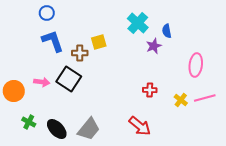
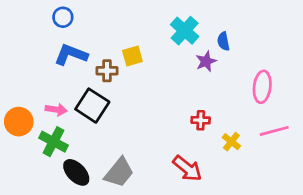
blue L-shape: (53, 41) -> (71, 55), turned -50
yellow cross: (181, 100) -> (231, 142), moved
green cross: (29, 122) -> (54, 142), moved, size x1.5

